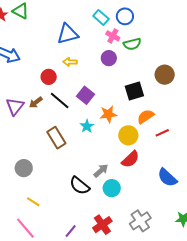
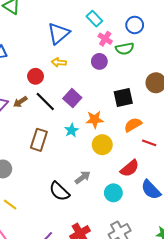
blue circle: (125, 16) -> (135, 25), moved
blue triangle: (68, 34) -> (59, 33), turned -30
red line: (162, 133) -> (149, 143), turned 40
yellow circle: (128, 135) -> (102, 145), moved
brown rectangle: (56, 138) -> (39, 140), turned 45
red semicircle: (130, 159) -> (130, 168), moved
cyan circle: (112, 188) -> (113, 193), moved

